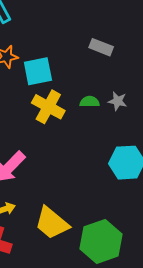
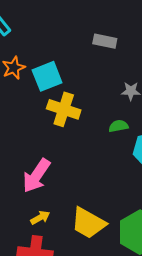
green semicircle: (90, 102) -> (118, 126), moved

